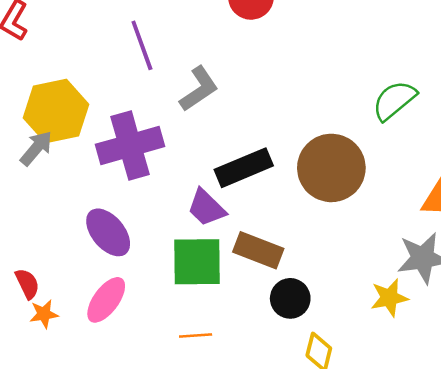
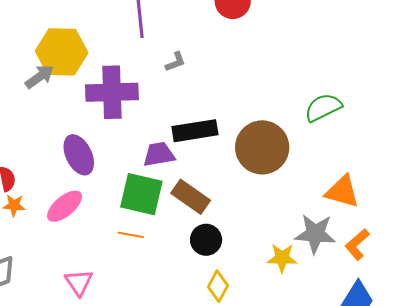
gray L-shape: (199, 89) -> (175, 62), size x0.6
purple trapezoid: (206, 208) -> (159, 154), turned 112
orange line: (196, 336) -> (131, 235), moved

